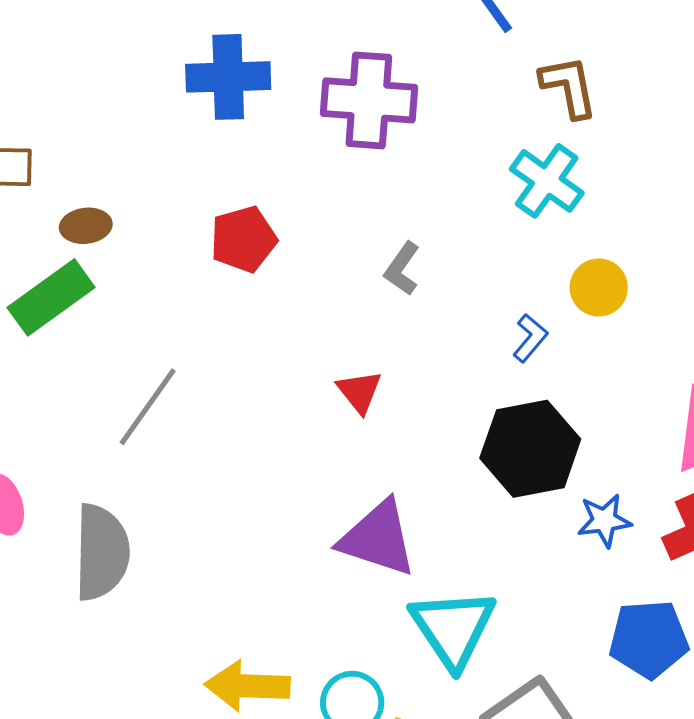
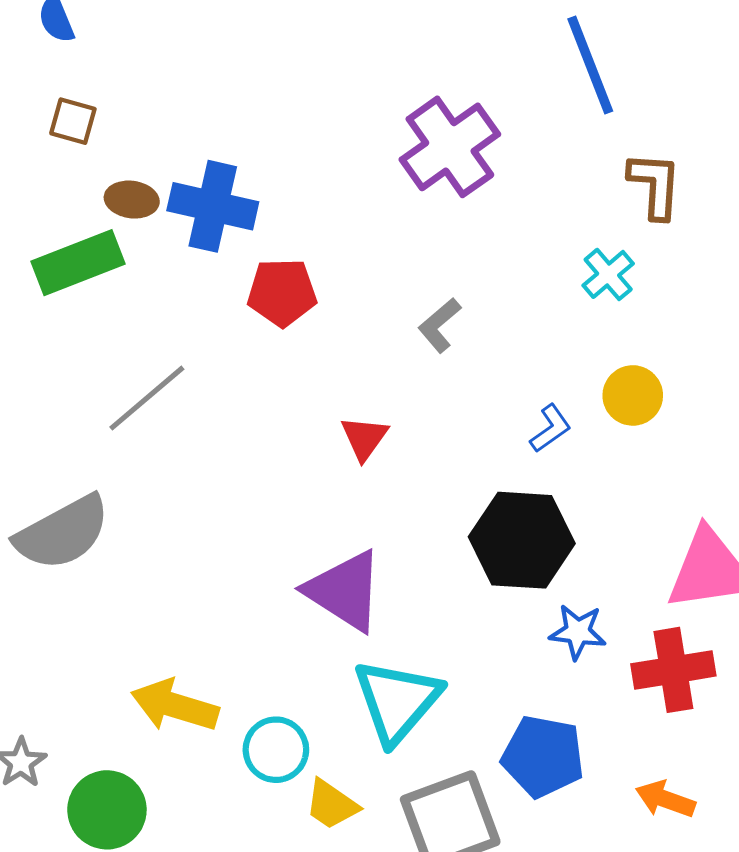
blue cross: (228, 77) -> (213, 206), moved
purple cross: (369, 100) -> (450, 147), turned 36
cyan cross: (547, 181) -> (608, 274), size x0.7
red pentagon: (244, 239) -> (282, 292), moved
gray semicircle: (102, 552) -> (62, 533), turned 46
blue pentagon: (649, 639) -> (543, 756), moved

